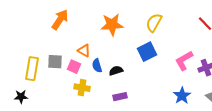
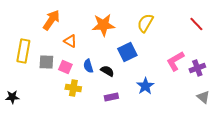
orange triangle: (84, 51) -> (70, 41), moved
blue square: (147, 52) -> (127, 52), moved
yellow rectangle: (32, 69) -> (23, 51), moved
black semicircle: (116, 71) -> (107, 71), turned 48
blue star: (182, 96) -> (145, 86), moved

